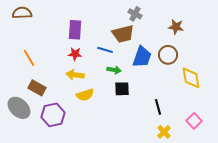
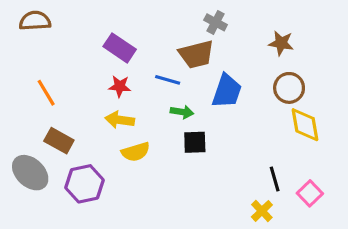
purple rectangle: (75, 30) -> (120, 48), turned -60
brown circle: (168, 55) -> (289, 88), moved
black line: (158, 107) -> (275, 179), moved

